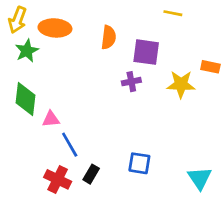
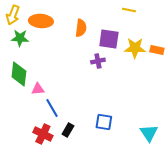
green star: (27, 51) -> (20, 38), turned 30
yellow star: (181, 84) -> (135, 48), moved

